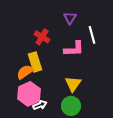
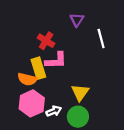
pink L-shape: (74, 49) -> (56, 61), moved
orange semicircle: (25, 72) -> (27, 79), turned -132
white arrow: (40, 105) -> (54, 111), moved

